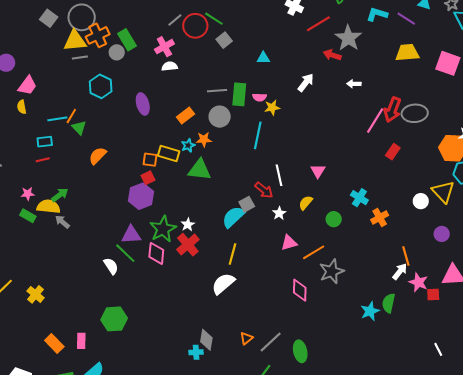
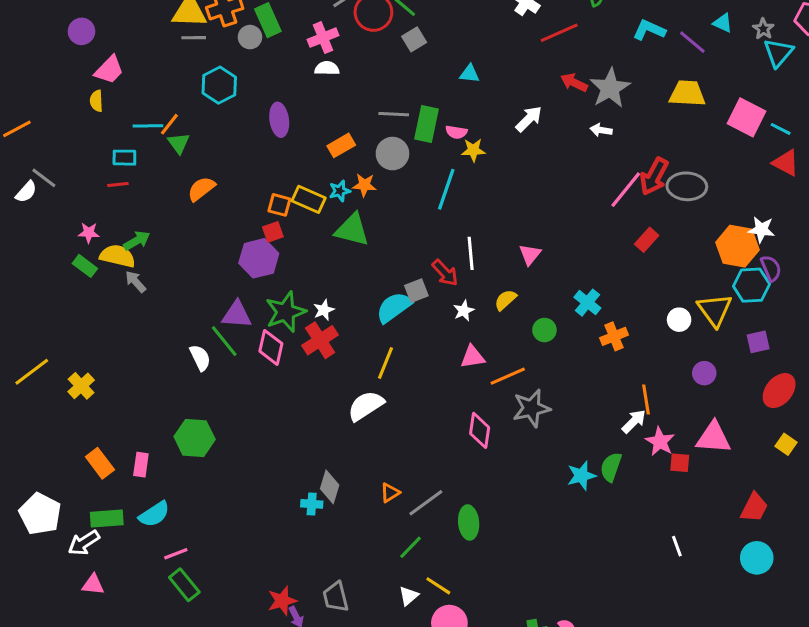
gray star: (348, 38) -> (610, 88), moved

